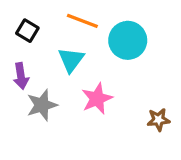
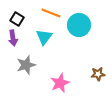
purple arrow: (21, 76) -> (13, 38), moved
pink star: (97, 99) -> (60, 83), moved

